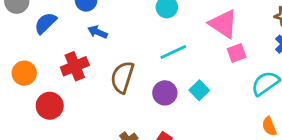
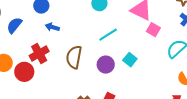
pink square: (237, 53) -> (153, 30), turned -32
red circle: (50, 106) -> (24, 72), moved

